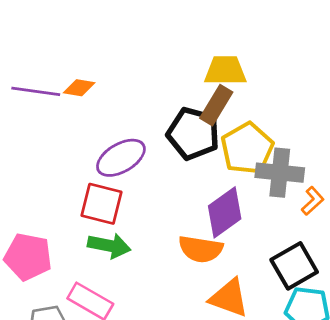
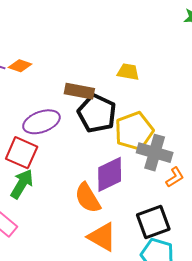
yellow trapezoid: (225, 71) -> (128, 72), size x0.7
brown rectangle: (216, 105) -> (79, 91), moved, turned 60
green arrow: (109, 246) -> (22, 184), turned -80
orange semicircle: (201, 249) -> (88, 198), turned 40

